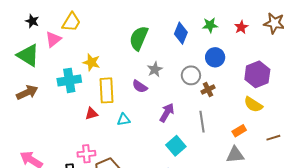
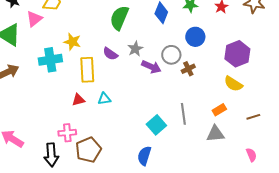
purple semicircle: (140, 86) -> (110, 54), moved
purple arrow: (167, 113) -> (151, 67), moved, turned 84
red triangle: (91, 114) -> (78, 100), moved
gray line: (202, 122) -> (183, 114), moved

